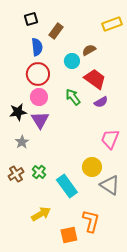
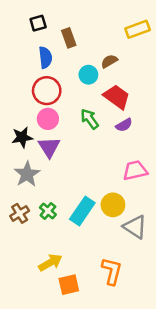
brown rectangle: (56, 31) -> (69, 38), turned -56
pink trapezoid: (110, 139) -> (135, 170), turned 55
gray star: (22, 142) -> (27, 174), size x1.5
cyan rectangle: (67, 186) -> (82, 211), moved, turned 70
orange square: (69, 235) -> (69, 285), moved

